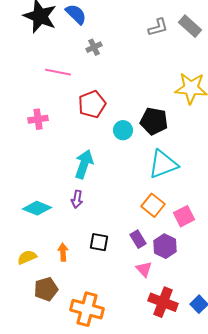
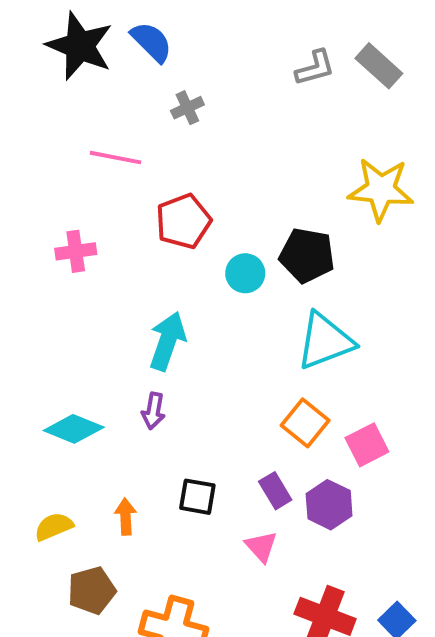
pink triangle: (144, 269) -> (261, 547), moved

